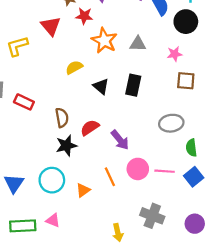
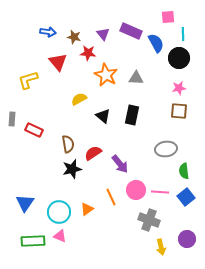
pink star: (175, 54) -> (179, 88), moved
cyan circle: (52, 180) -> (59, 212), moved
gray cross: (152, 216) -> (149, 220), moved
yellow arrow: (118, 233) -> (161, 247), moved

